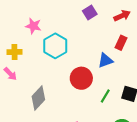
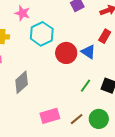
blue triangle: (105, 61) -> (88, 52), turned 49
red circle: (81, 78) -> (66, 53), moved

